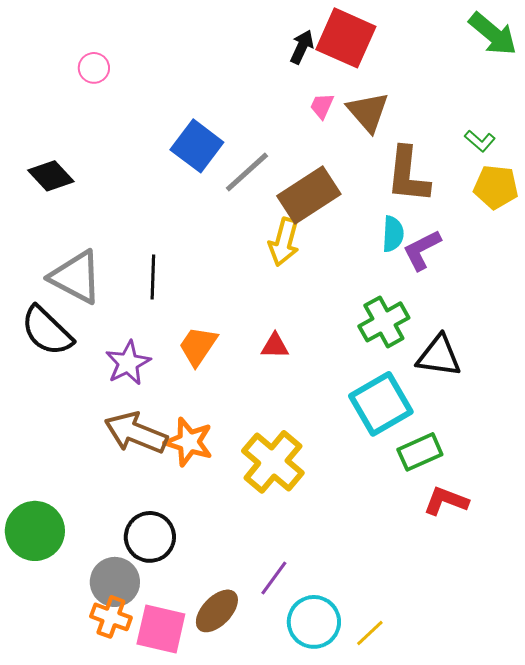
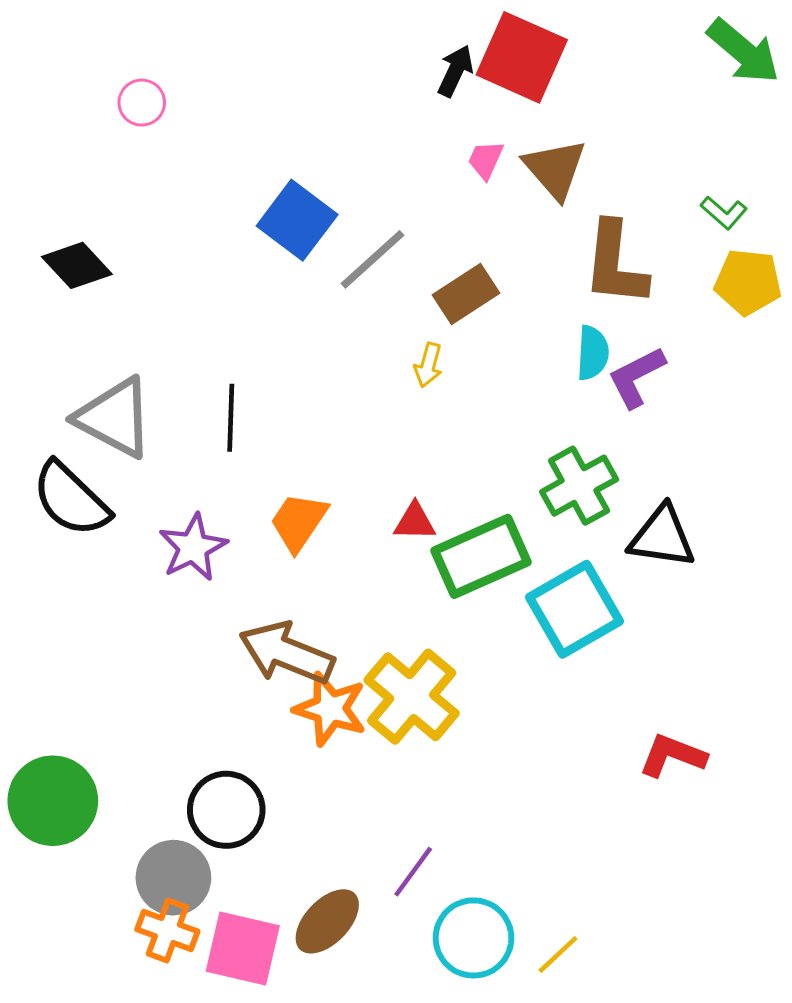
brown rectangle: (309, 195) -> (466, 294), size x0.7
yellow arrow: (284, 242) -> (428, 365), size x0.6
brown arrow: (136, 433) -> (287, 653), moved
orange star: (189, 442) -> (330, 709), moved
green rectangle: (420, 452) -> (481, 556), moved, size x1.4

